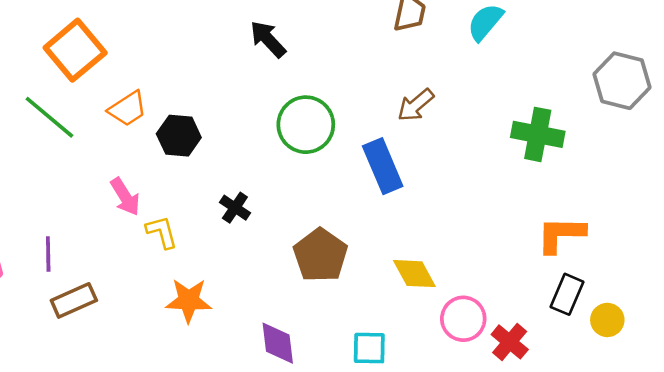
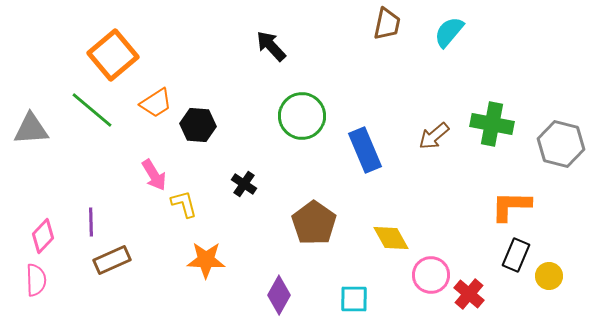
gray hexagon: (622, 81) -> (561, 144), moved
brown arrow: (416, 105) -> (434, 136), moved
purple diamond: (278, 343) -> (279, 295), turned 36

